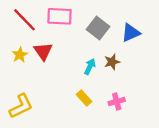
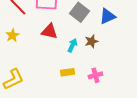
red triangle: (43, 51) -> (49, 31), moved, turned -42
yellow rectangle: (84, 98) -> (67, 72), turned -56

